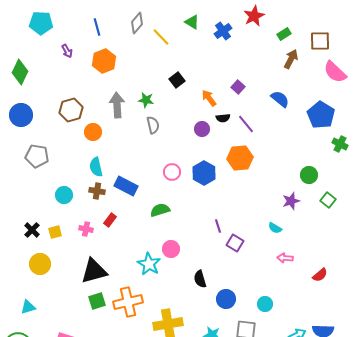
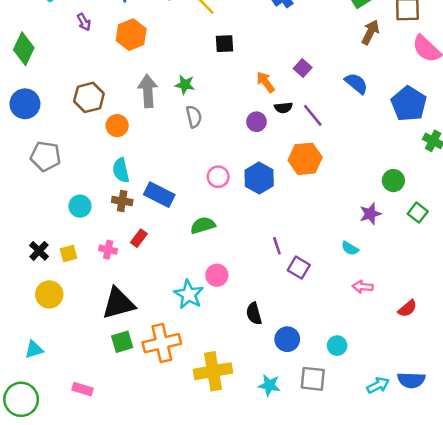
black square: (177, 80) -> (225, 44), moved, turned 35

